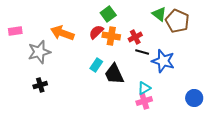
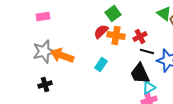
pink rectangle: (15, 31) -> (43, 16), moved
orange arrow: (62, 33) -> (62, 56), moved
black trapezoid: (114, 74) -> (140, 74), moved

